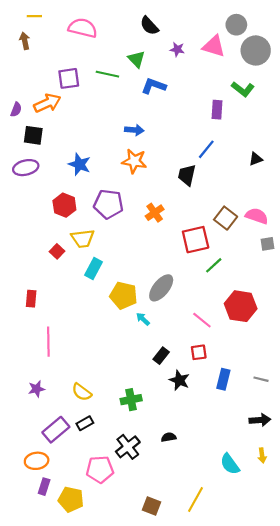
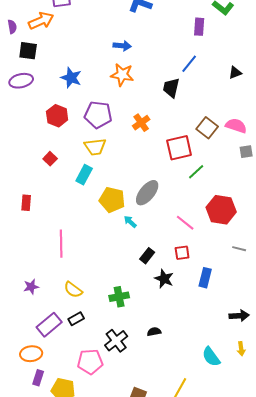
purple semicircle: (16, 110) -> (12, 27), turned -32
yellow trapezoid: (83, 238) -> (95, 147), moved
pink line: (48, 342) -> (61, 244), moved
gray line: (261, 379) -> (239, 249), moved

